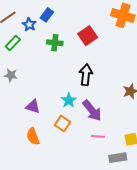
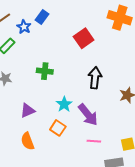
green cross: (55, 43) -> (45, 71), moved
black arrow: (86, 75) -> (95, 78), moved
purple triangle: (33, 106) -> (28, 111), turned -42

